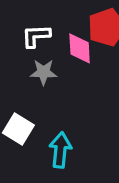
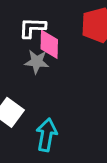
pink diamond: (80, 48) -> (49, 44), moved

